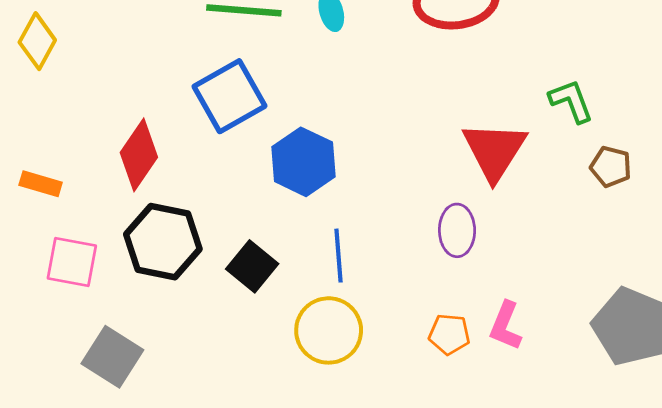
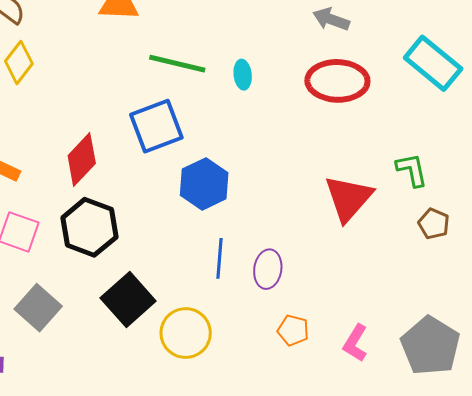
purple ellipse: (457, 230) -> (268, 269), moved
black square: (252, 266) -> (128, 299), moved, size x1.4
pink L-shape: (506, 326) -> (355, 343), moved
yellow circle: (329, 330) -> (186, 333), moved

